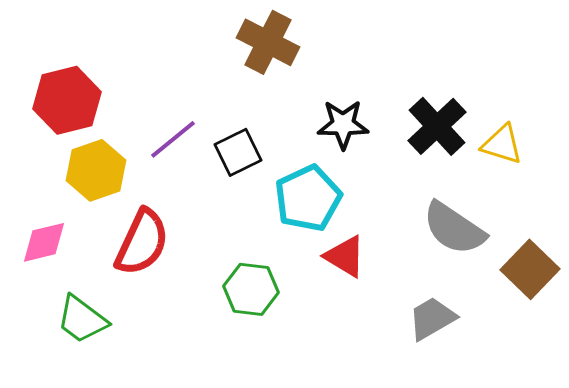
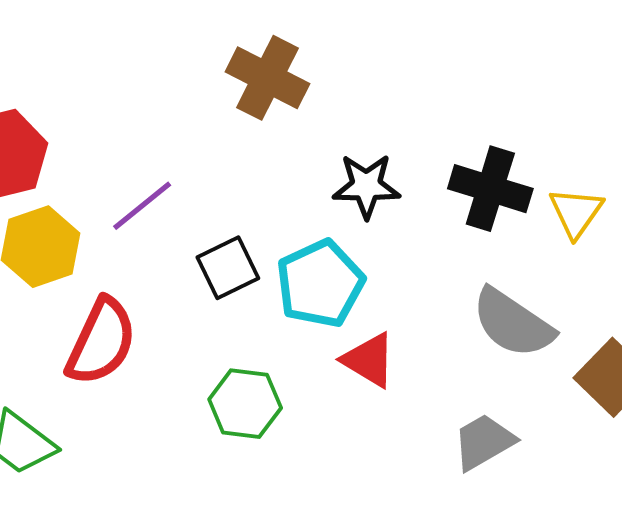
black cross: (437, 126) -> (490, 189), turned -30
yellow triangle: (502, 144) -> (576, 212), turned 48
black square: (238, 152) -> (228, 268), moved

